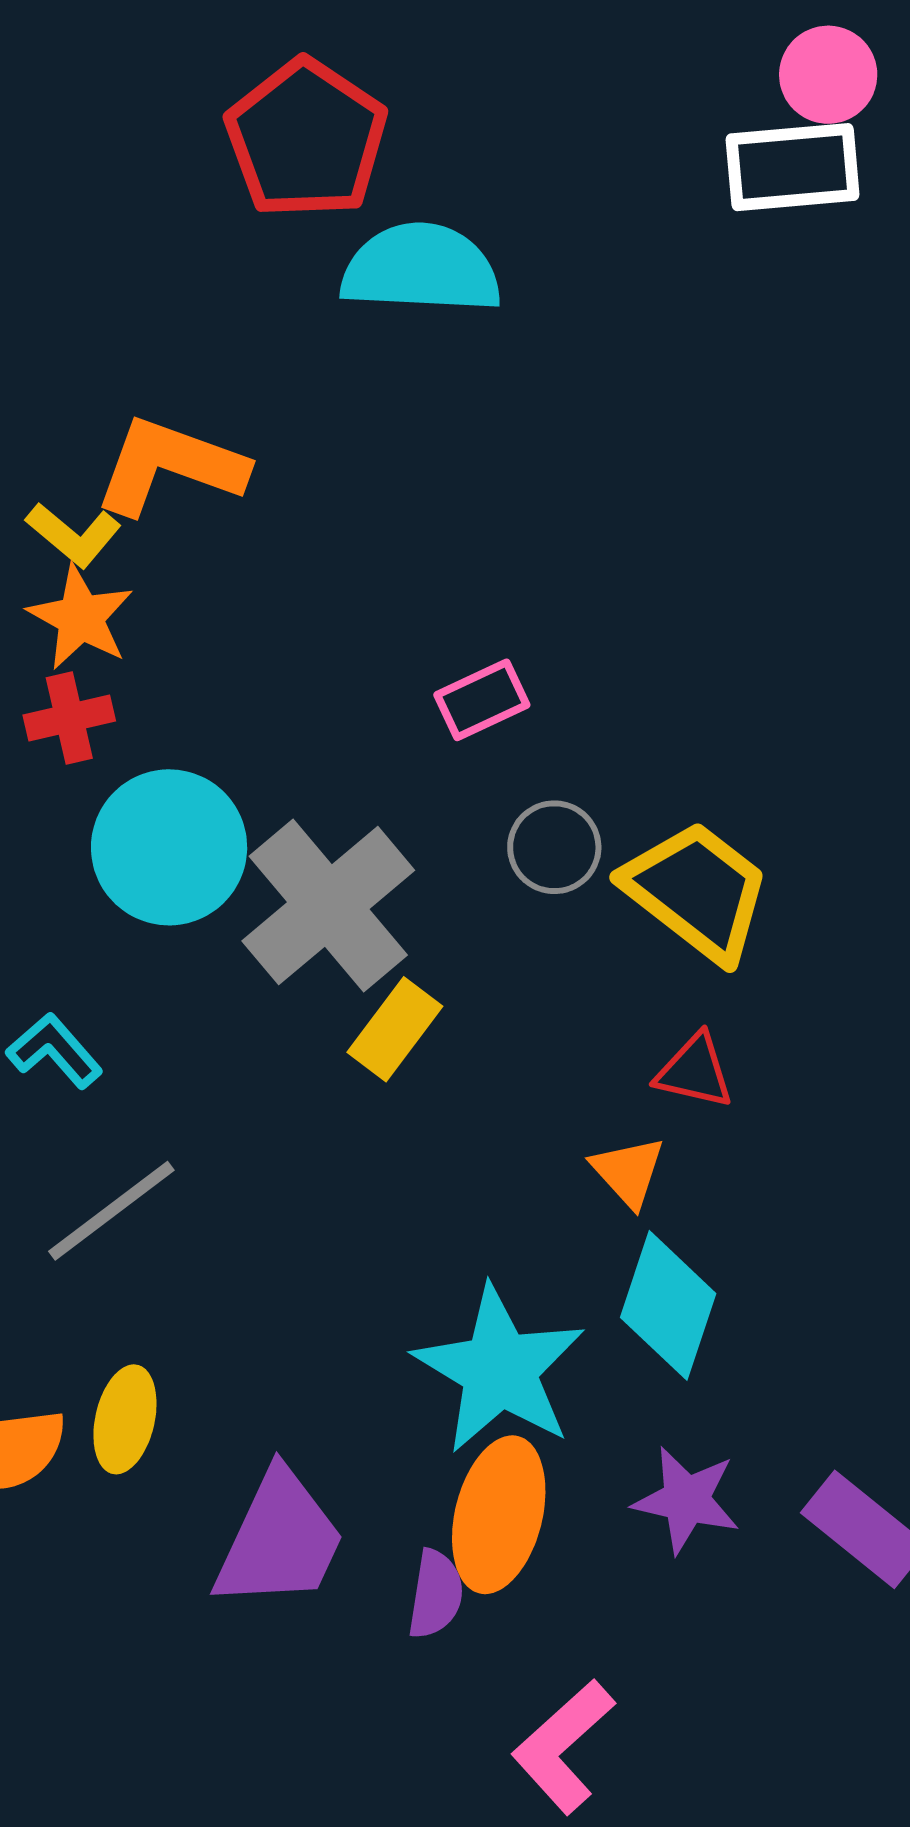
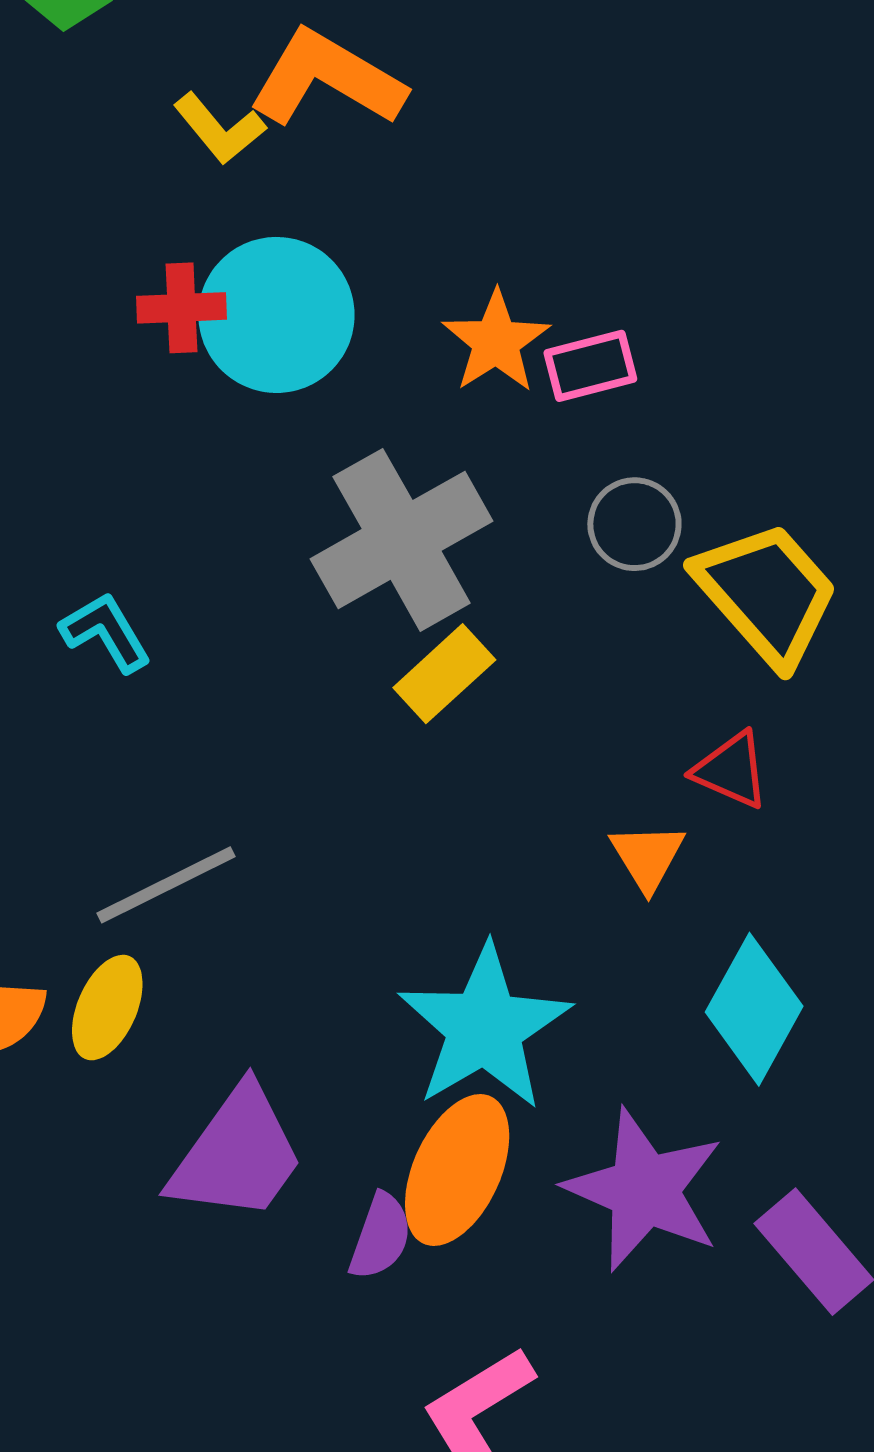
orange star: (81, 617) -> (496, 342), moved
cyan circle: (169, 847) -> (276, 315), moved
gray line: (111, 1211) -> (166, 885), moved
cyan diamond: (668, 1305) -> (754, 1009), moved
purple star: (686, 1500) -> (644, 1190), size x1.5

